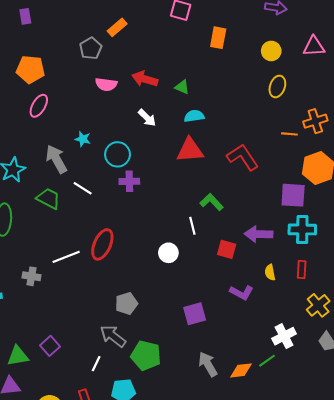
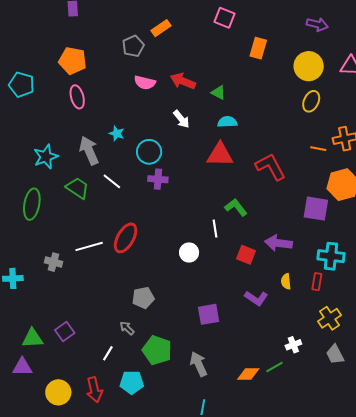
yellow circle: (271, 51) -> (309, 66), size x1.5
pink ellipse: (39, 106) -> (77, 97), turned -50
cyan cross: (302, 229) -> (331, 256), moved
gray arrow: (113, 336) -> (127, 328), size x0.6
white cross: (284, 336) -> (293, 345), size x0.7
gray arrow: (208, 364) -> (199, 364), moved

